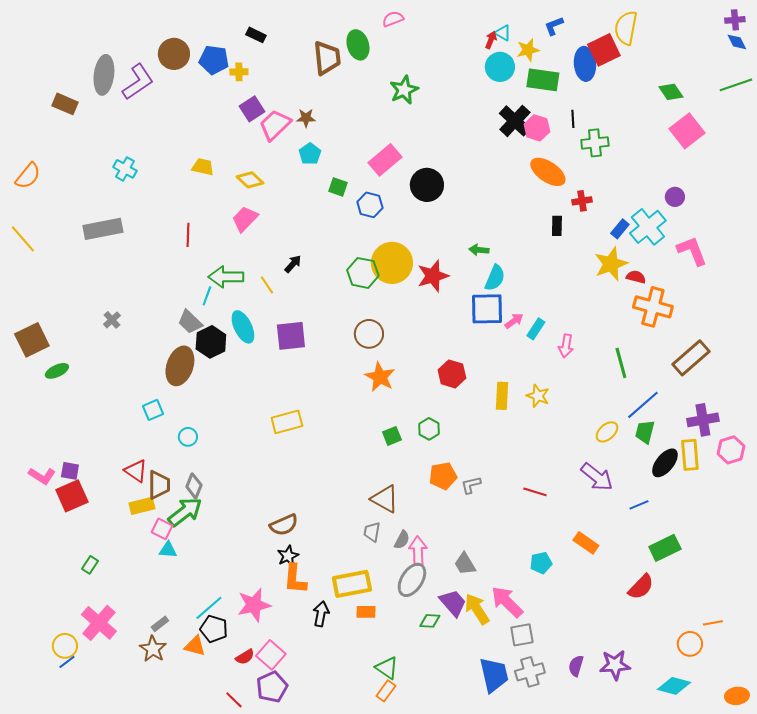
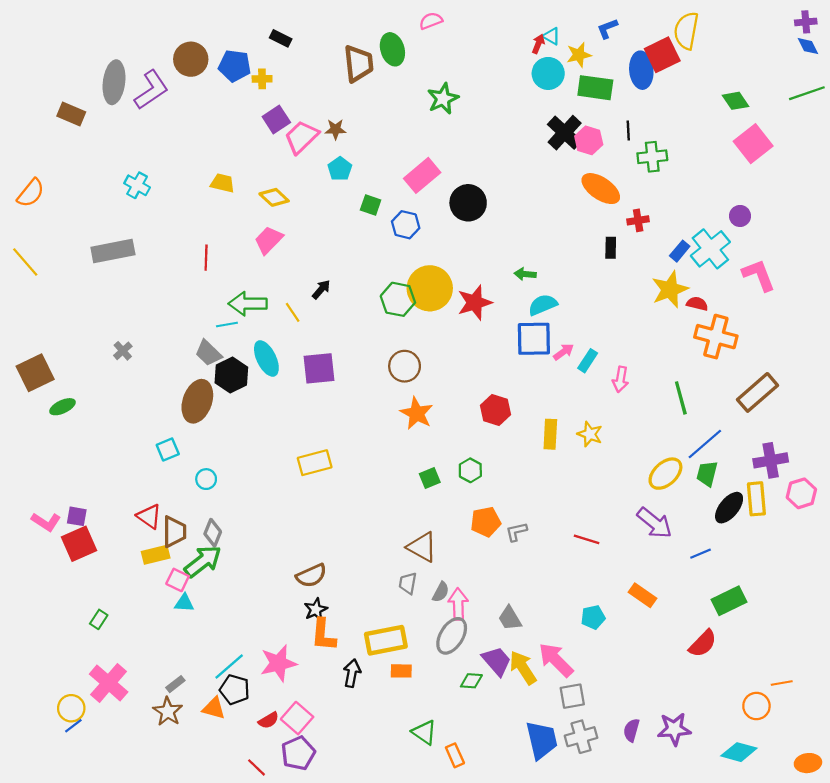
cyan semicircle: (495, 278) -> (543, 305), turned -136
cyan line: (207, 296) -> (227, 325), turned 60
yellow ellipse: (607, 432) -> (665, 474), size x1.4
orange rectangle: (386, 691) -> (455, 755), moved, turned -60

